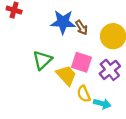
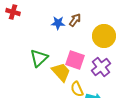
blue star: (63, 22) -> (58, 23), size x0.6
brown arrow: (82, 27) -> (75, 20), moved, turned -112

